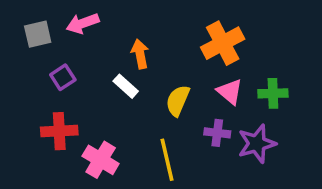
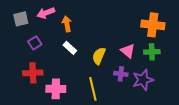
orange cross: (223, 43) -> (153, 25), moved, turned 35
orange arrow: (140, 54) -> (67, 24), moved
pink cross: (101, 160) -> (56, 89), turned -30

